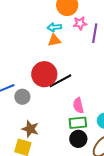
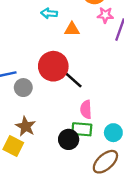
cyan arrow: (54, 27) -> (49, 13), moved
black line: (60, 81) -> (71, 77), turned 60
black circle: (78, 139) -> (69, 139), moved

